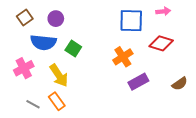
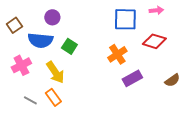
brown square: (25, 18) -> (14, 25), moved

